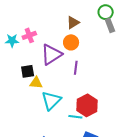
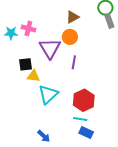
pink cross: (29, 35) -> (28, 28), turned 32
purple triangle: (51, 55) -> (50, 48), turned -30
cyan line: (75, 117) -> (80, 119), moved

